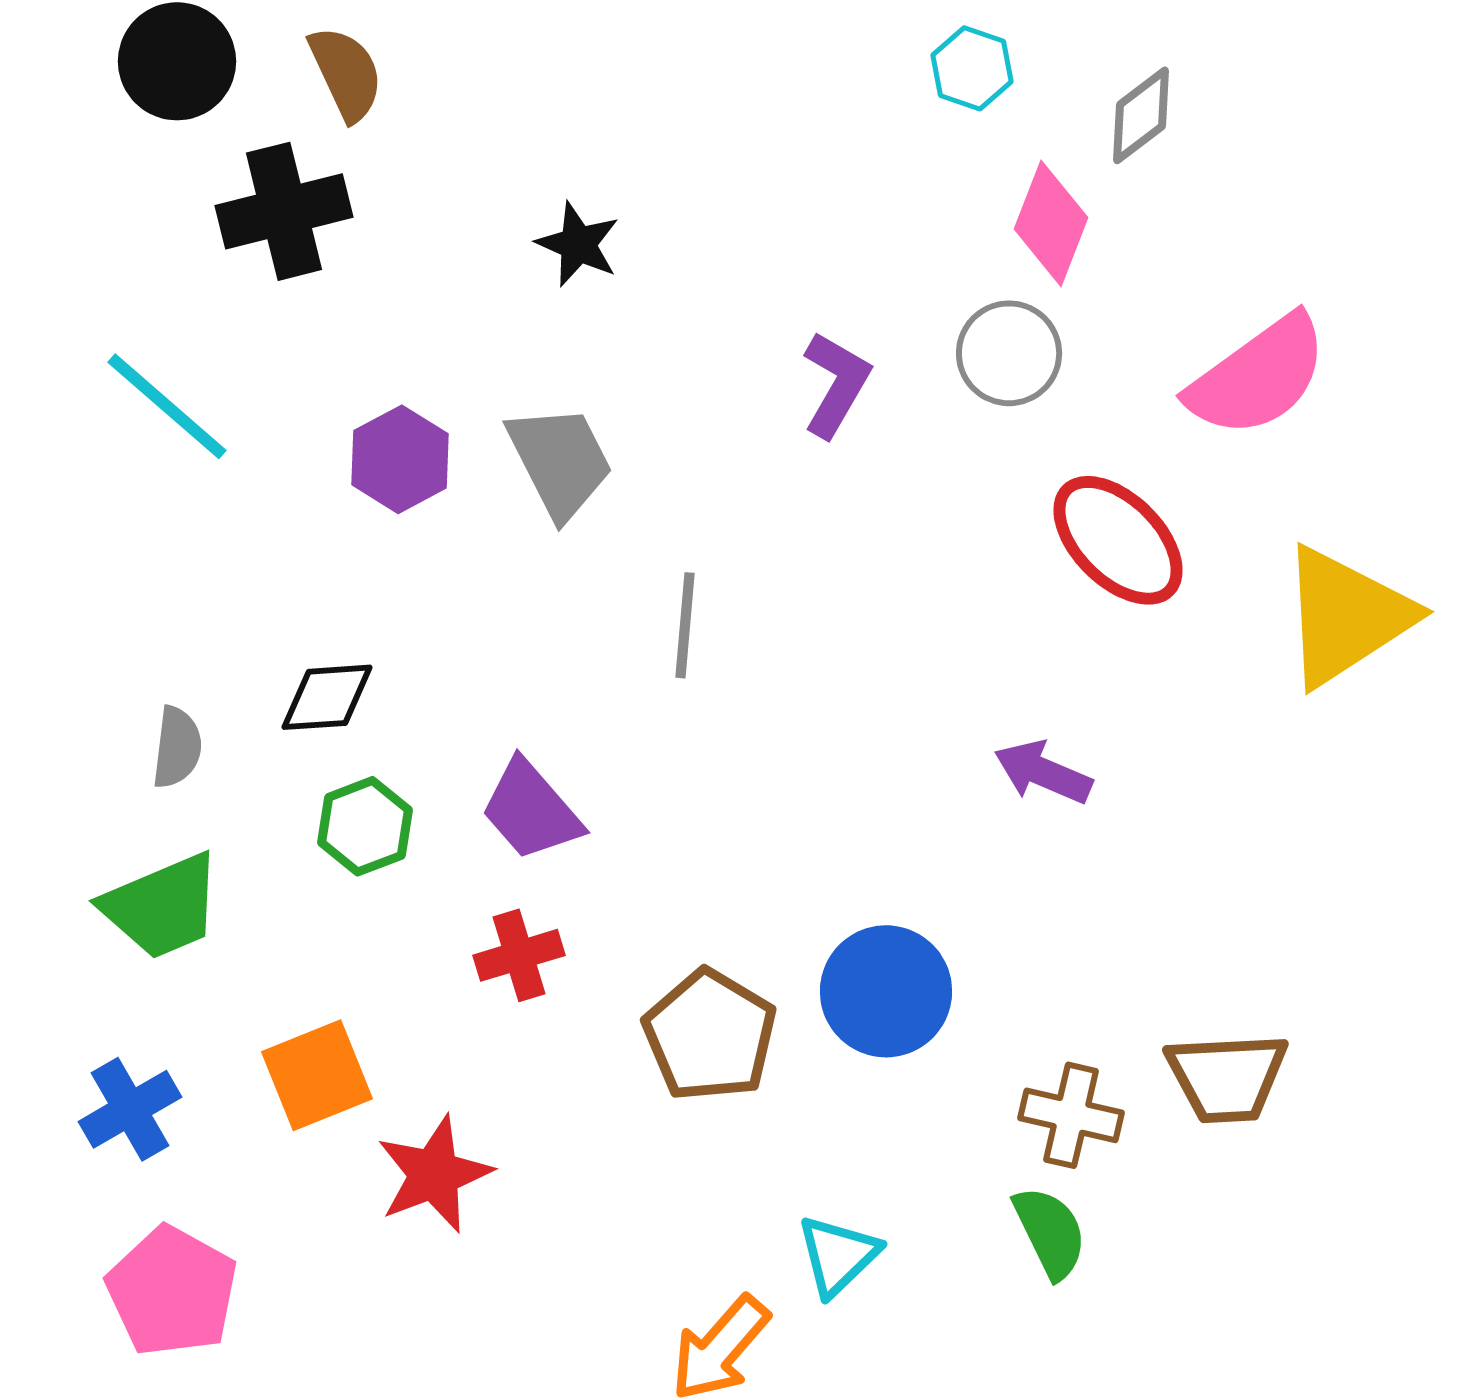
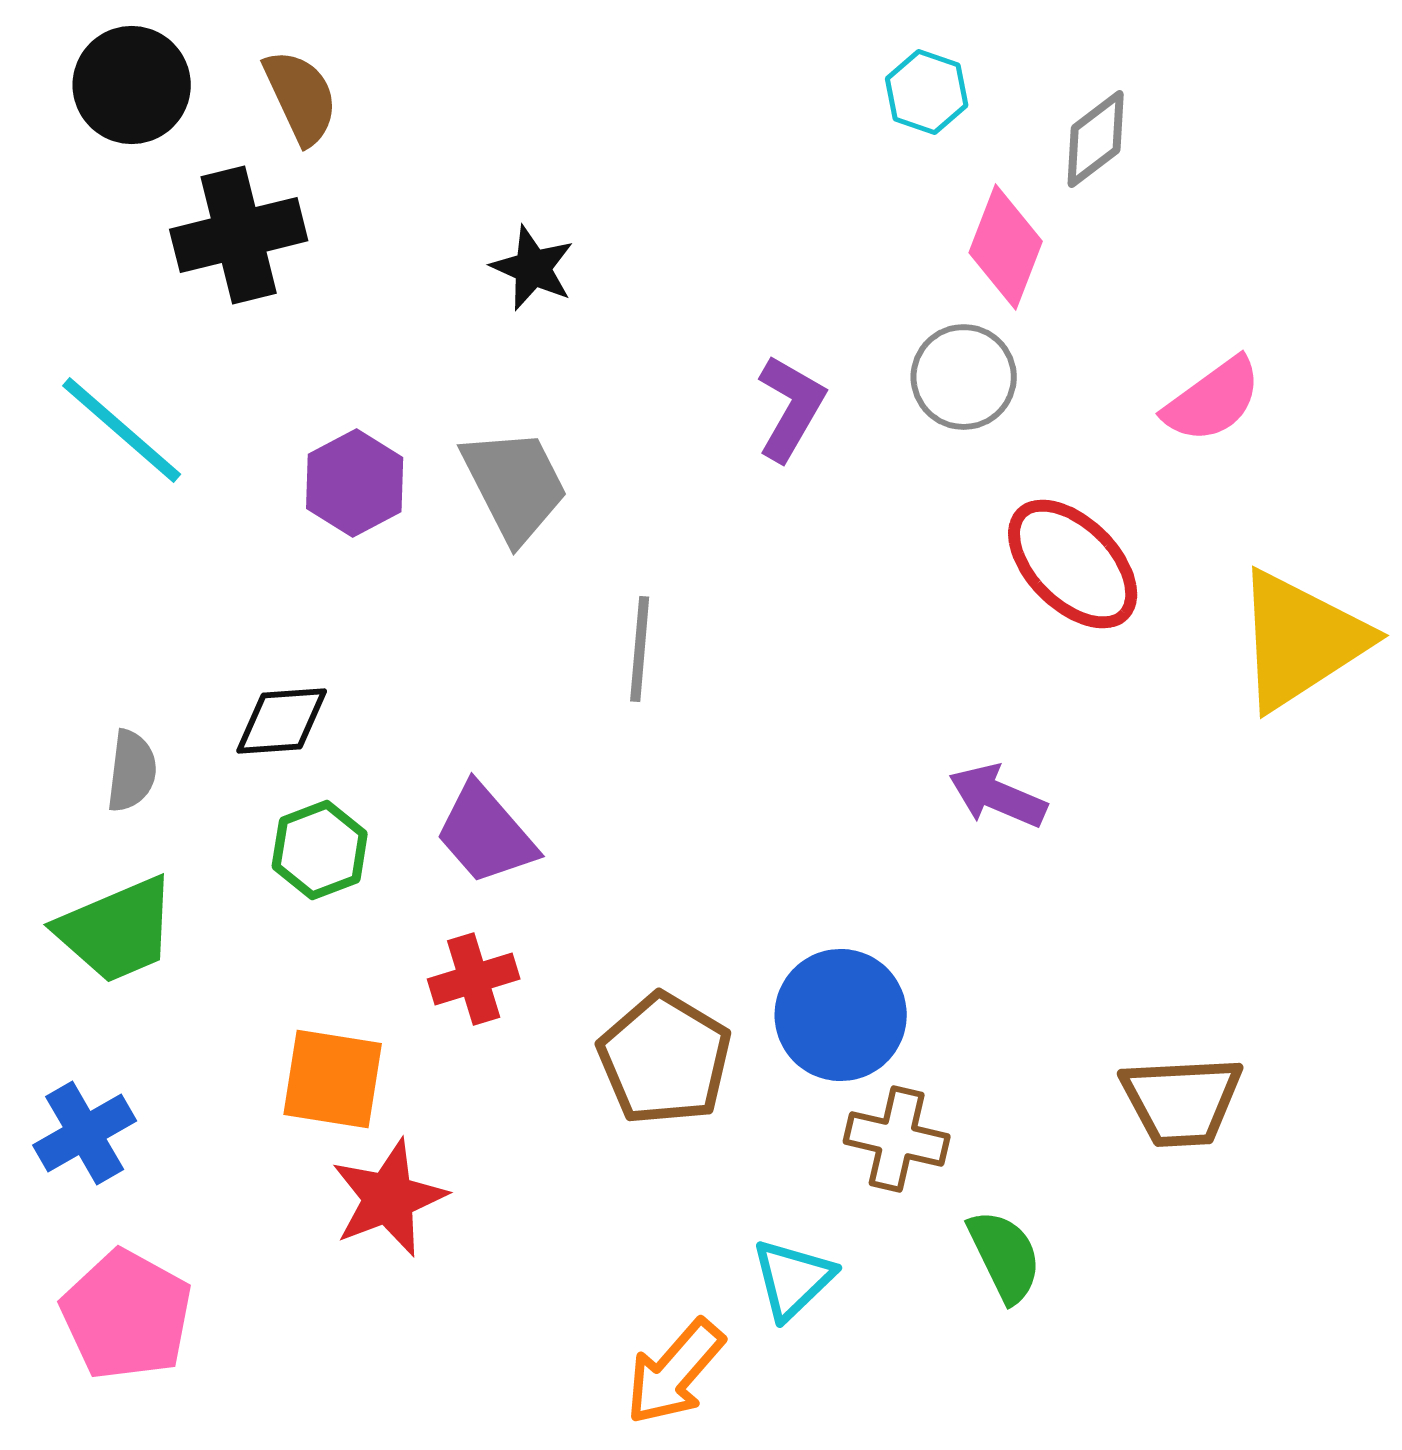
pink semicircle: (1258, 376) -> (1213, 400), size x0.7
orange square: (317, 1075) -> (333, 1079), moved, turned 31
brown cross: (1071, 1115) -> (897, 1139), moved

